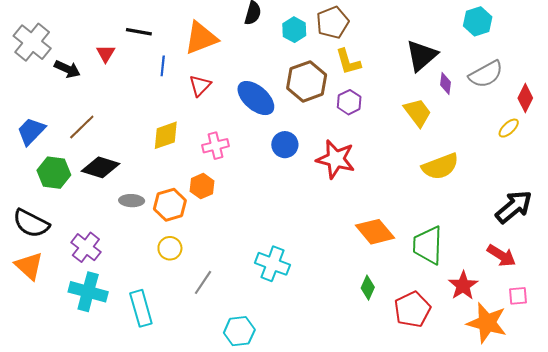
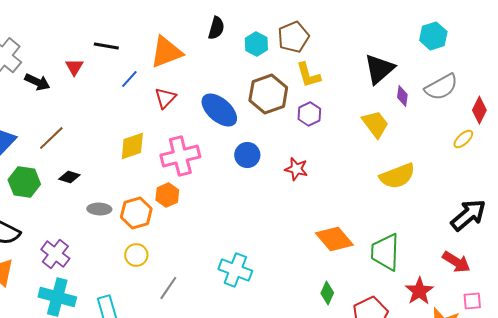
blue line: (163, 66) -> (129, 79), turned 36
pink cross: (215, 146) -> (180, 156), size x1.5
red star: (336, 159) -> (296, 169), size x0.6
black diamond: (100, 167) -> (69, 177), size x0.6

